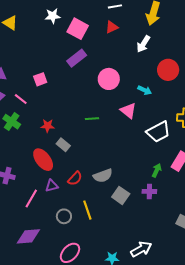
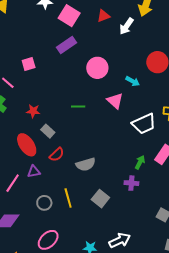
white arrow: (143, 44) -> (126, 26), moved
red semicircle: (75, 178) -> (57, 155), moved
gray square: (121, 195) -> (100, 199), moved

